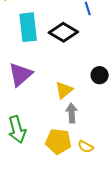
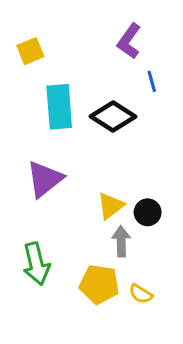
black circle: (100, 75) -> (148, 212), moved

